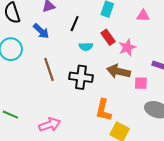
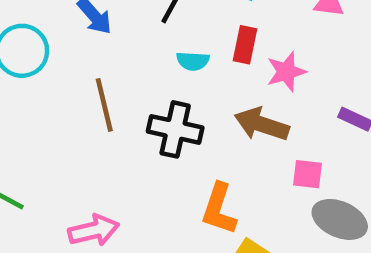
red rectangle: (108, 37) -> (245, 45), turned 42
pink square: (141, 83) -> (308, 174), moved

